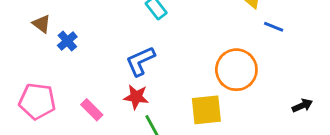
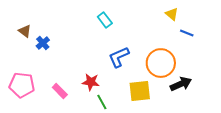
blue L-shape: (140, 61) -> (119, 57), moved
black arrow: (302, 105) -> (181, 84), moved, size x1.5

